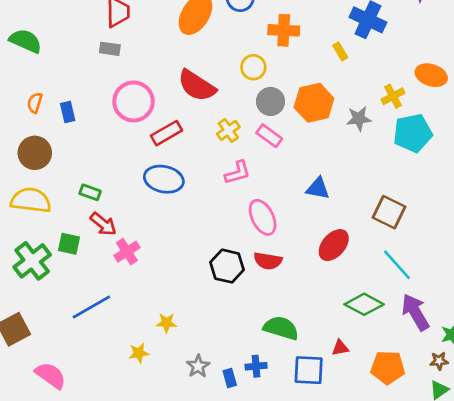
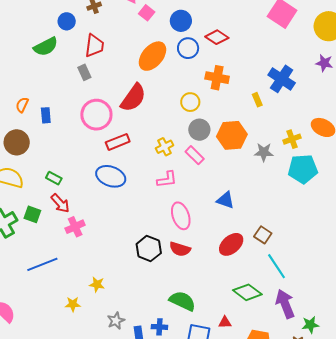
green semicircle: (26, 41) -> (46, 47), moved, turned 120
gray rectangle: (110, 49) -> (84, 72), turned 49
red semicircle: (197, 86) -> (133, 98), moved, turned -96
brown square: (389, 212) -> (263, 235), moved, size x0.7

